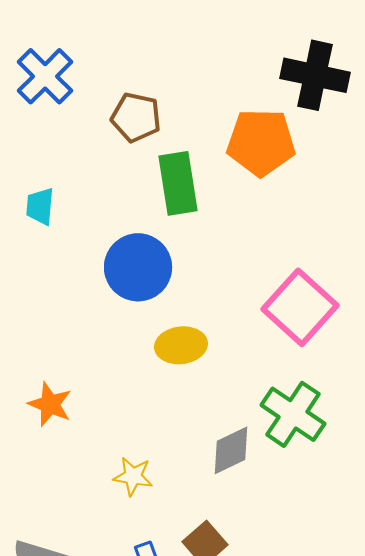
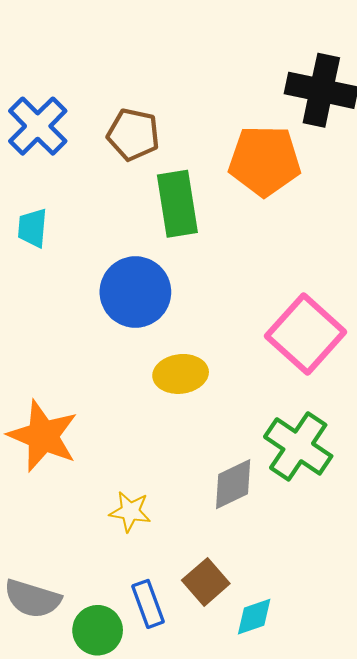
blue cross: (45, 76) -> (38, 126), moved
orange star: (50, 404) -> (43, 436), size x1.5

